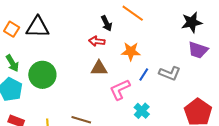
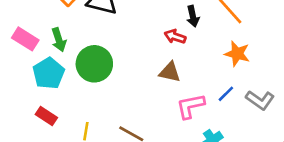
orange star: (131, 51) -> (237, 54), moved

